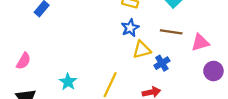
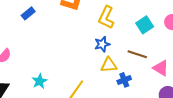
pink triangle: (200, 42) -> (161, 68), turned 36

